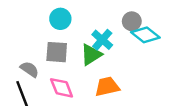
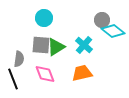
cyan cross: (102, 40) -> (84, 45), moved
green triangle: (91, 55) -> (56, 47), moved
gray semicircle: (30, 69) -> (19, 59), turned 63

